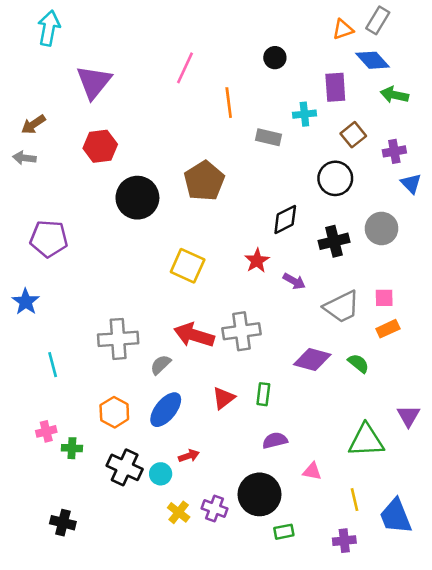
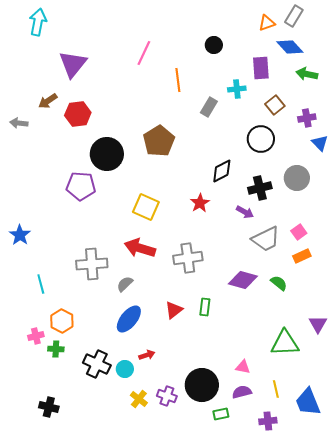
brown arrow: (33, 124) -> (48, 101), moved
gray rectangle: (268, 137) -> (209, 107), turned -72
purple pentagon: (49, 239) -> (81, 186), moved
purple arrow: (294, 281) -> (245, 212), moved
pink square: (384, 298) -> (299, 232), turned -35
red arrow: (194, 335) -> (140, 248), moved
orange hexagon: (114, 412) -> (62, 321), moved
purple semicircle: (275, 440) -> (242, 392), moved

